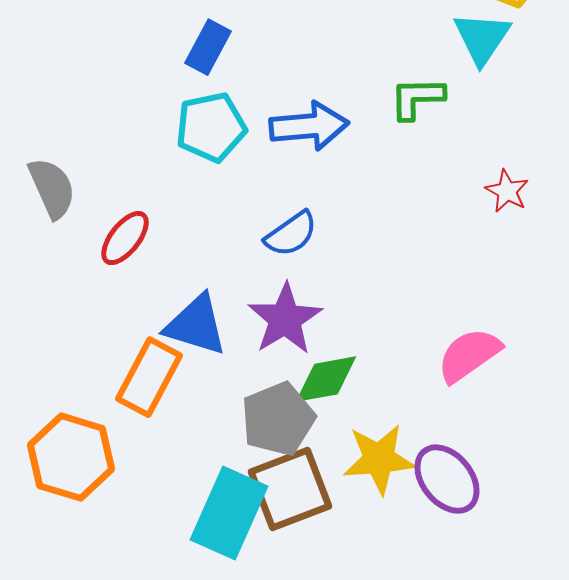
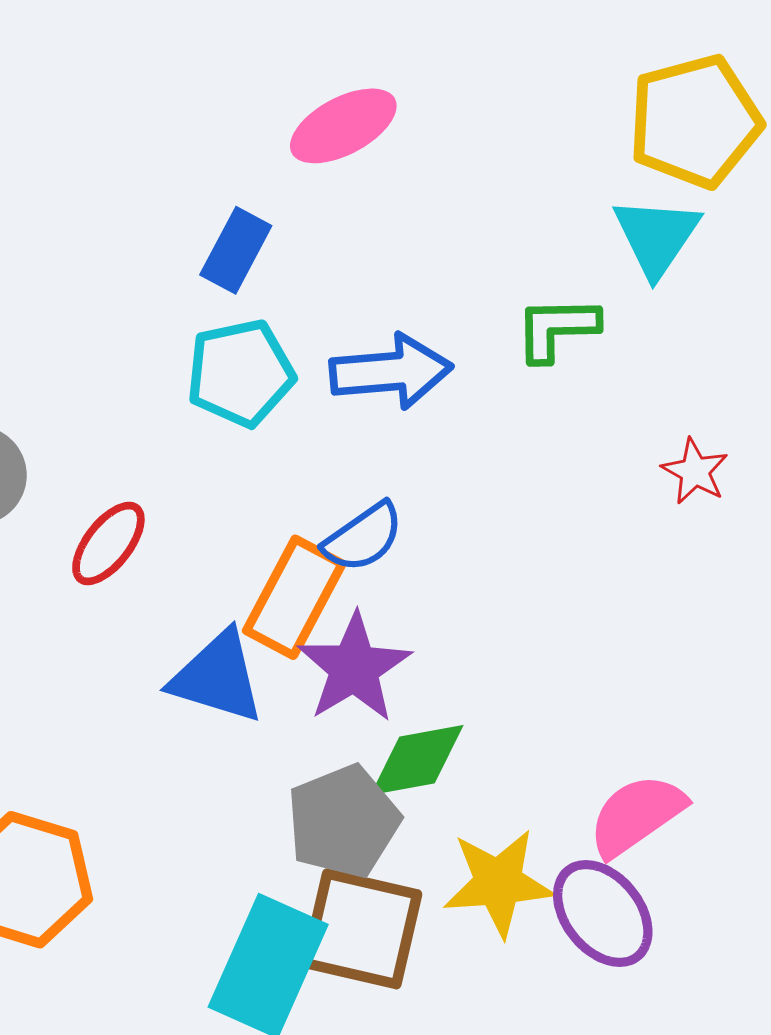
pink semicircle: (469, 355) -> (637, 815), moved
orange rectangle: (149, 377) -> (294, 597), moved
brown square: (290, 489) -> (362, 929), turned 34

